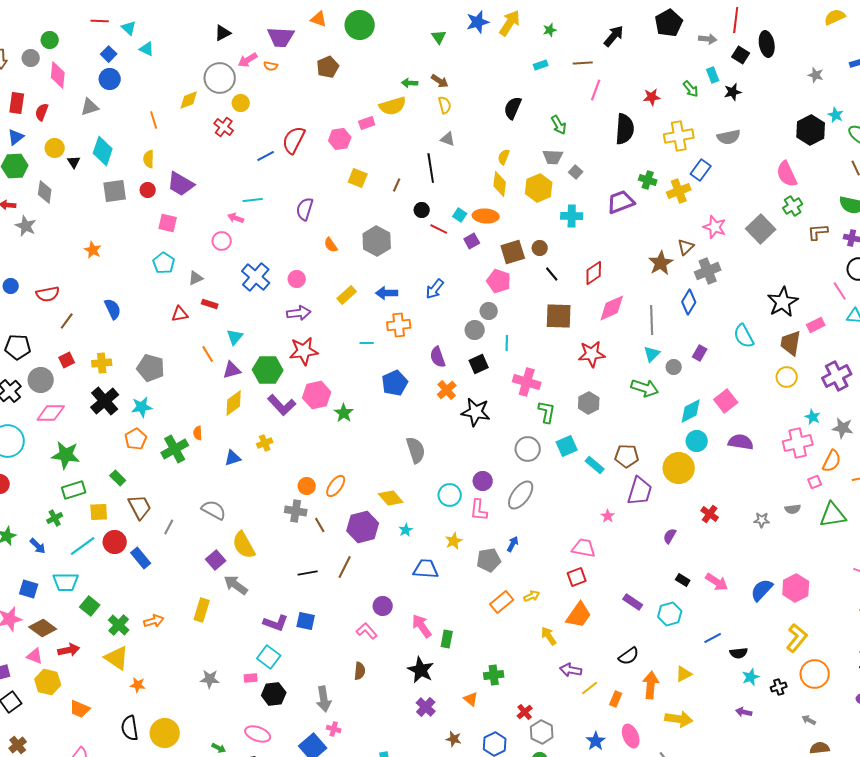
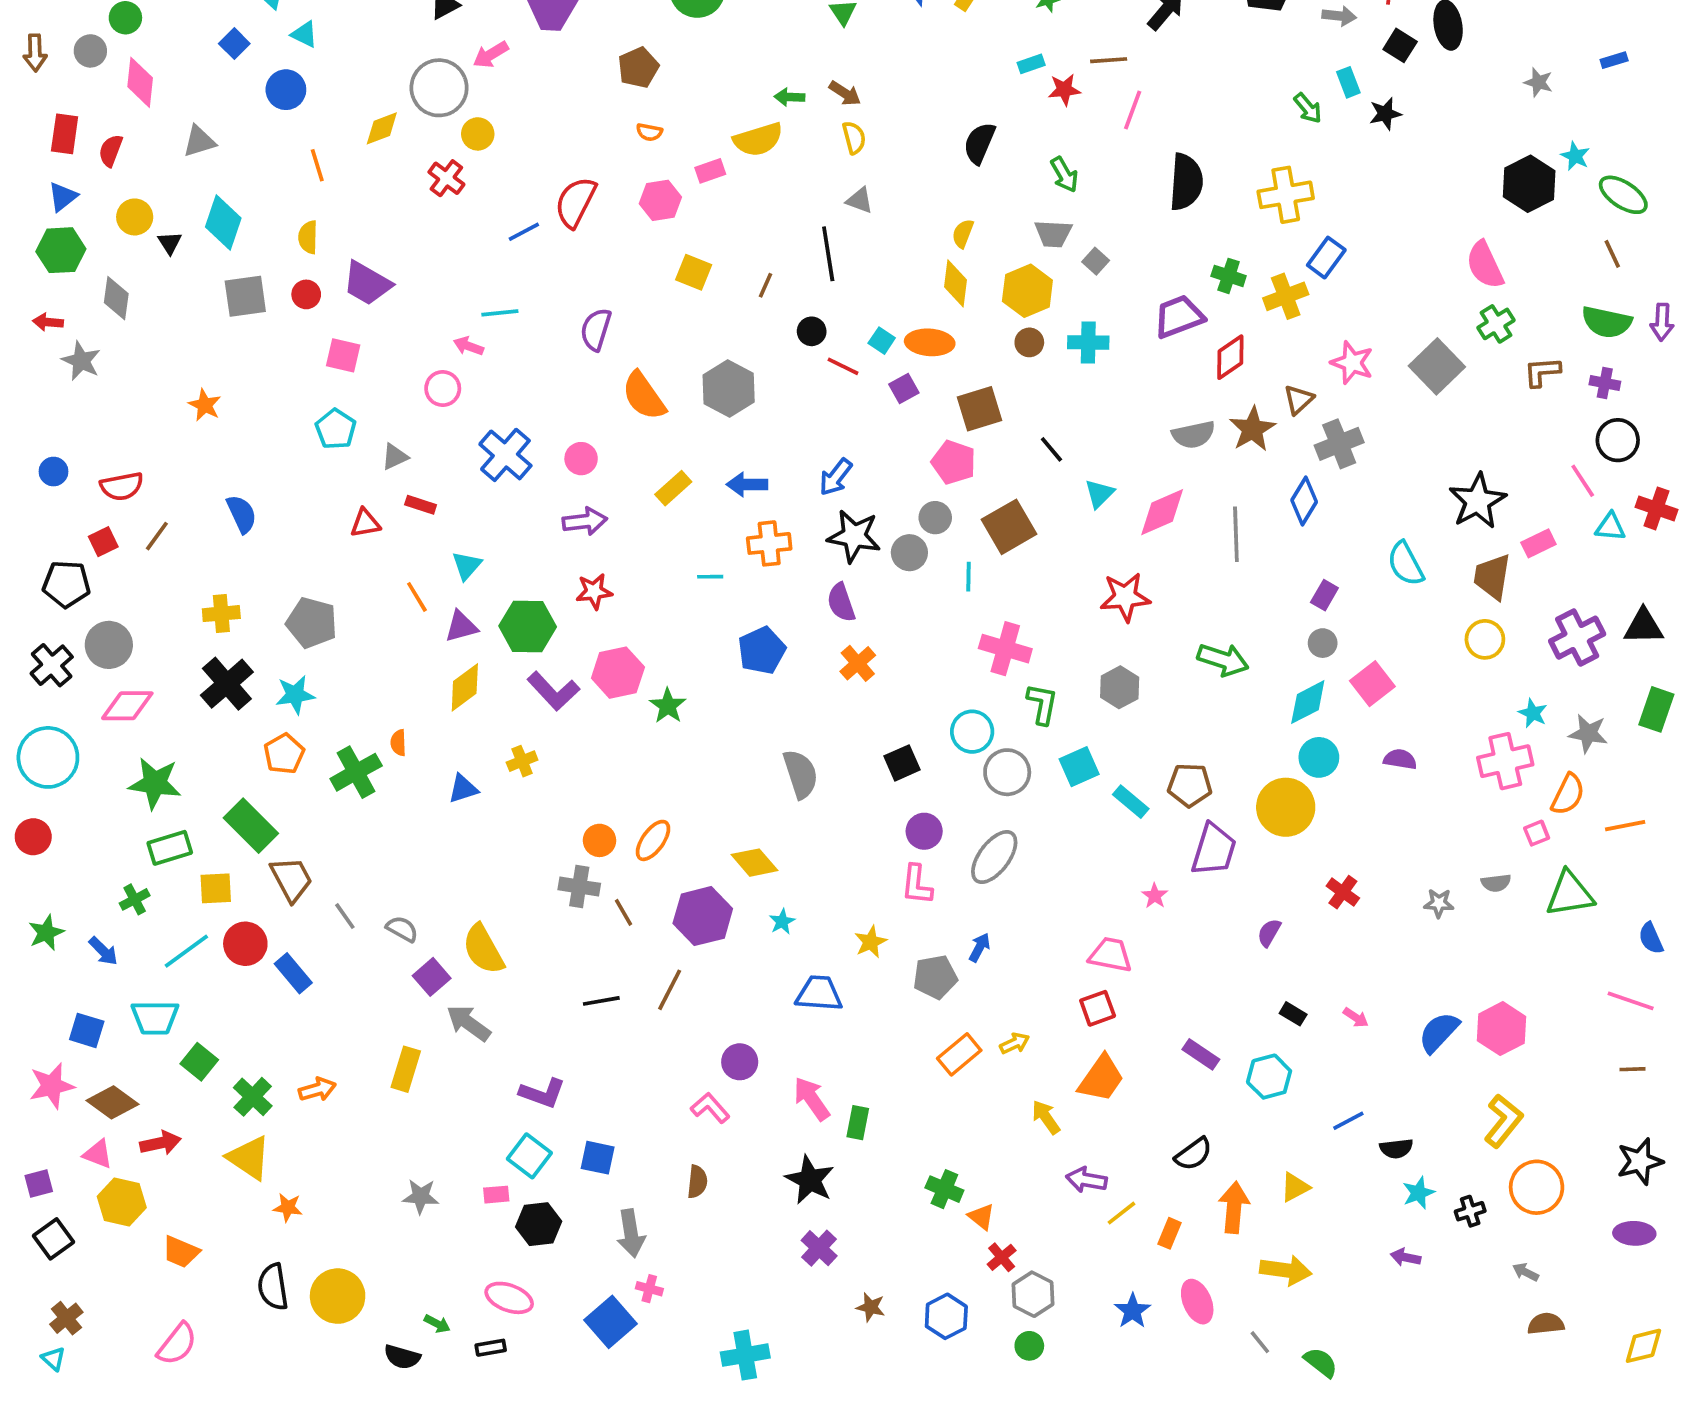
orange semicircle: (271, 66) -> (649, 132), moved
blue circle: (110, 79) -> (286, 90), moved
red star: (652, 97) -> (1064, 90), moved
gray semicircle: (729, 137) -> (1193, 435), moved
orange semicircle: (331, 245) -> (644, 396), size x1.8
brown circle: (540, 248) -> (1029, 342), moved
red diamond: (594, 273) -> (1230, 357), moved
brown square: (559, 316) -> (1009, 527), moved, turned -32
red star: (304, 351) -> (594, 591), size x0.7
cyan triangle: (652, 354) -> (1099, 494), moved
red square: (67, 360) -> (103, 542), moved
black square: (479, 364) -> (902, 763), moved
gray circle: (674, 367) -> (1323, 643), moved
black star: (476, 412) -> (854, 536), moved
purple semicircle: (741, 442) -> (1400, 759), size x0.7
green rectangle: (118, 478) -> (251, 826), size x1.8
cyan circle: (450, 495) -> (972, 732), moved
gray semicircle: (214, 510) -> (402, 929), moved, size x0.7
gray line: (169, 527) -> (345, 916), turned -63
pink arrow: (717, 582) -> (1356, 1018), size x0.6
blue square: (306, 621) -> (598, 1158), moved
green cross: (494, 675) -> (944, 1189), turned 30
orange triangle: (471, 699) -> (981, 1217), moved

